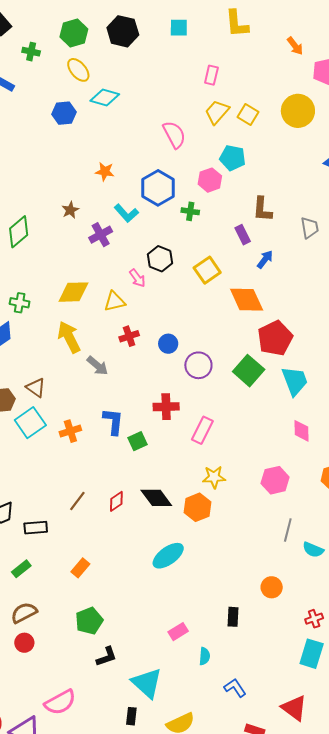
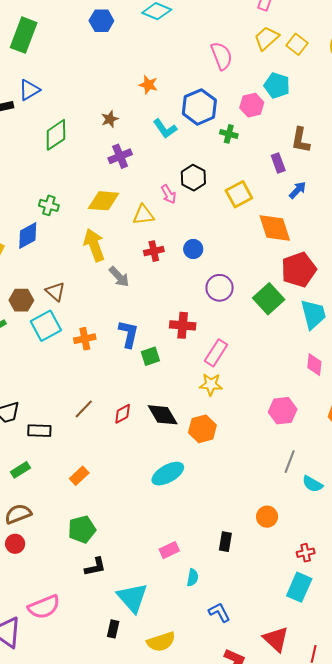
blue hexagon: (64, 113) -> (101, 21), moved
purple cross: (101, 235) -> (120, 156), moved
blue circle: (168, 344) -> (193, 249), moved
yellow star: (214, 477) -> (211, 384), moved

